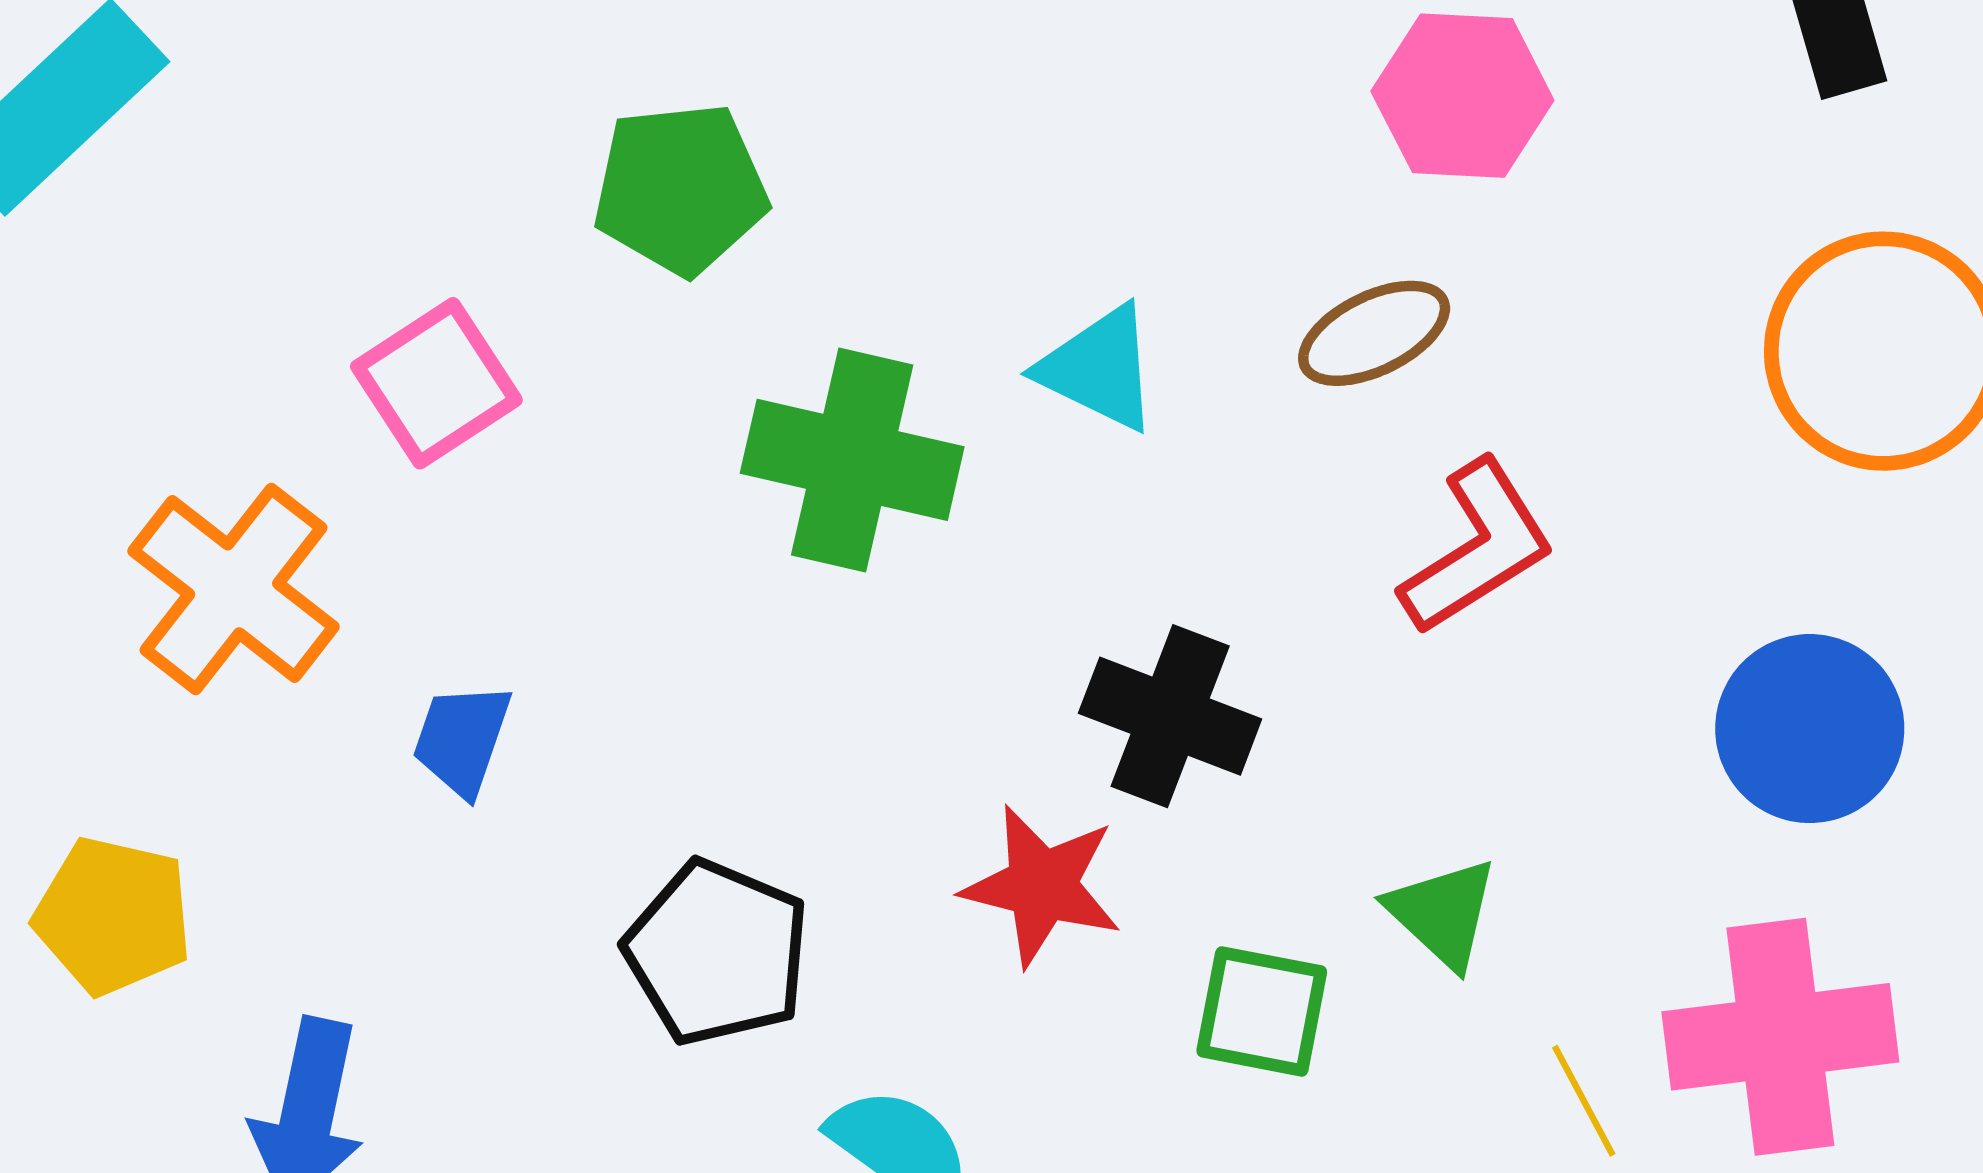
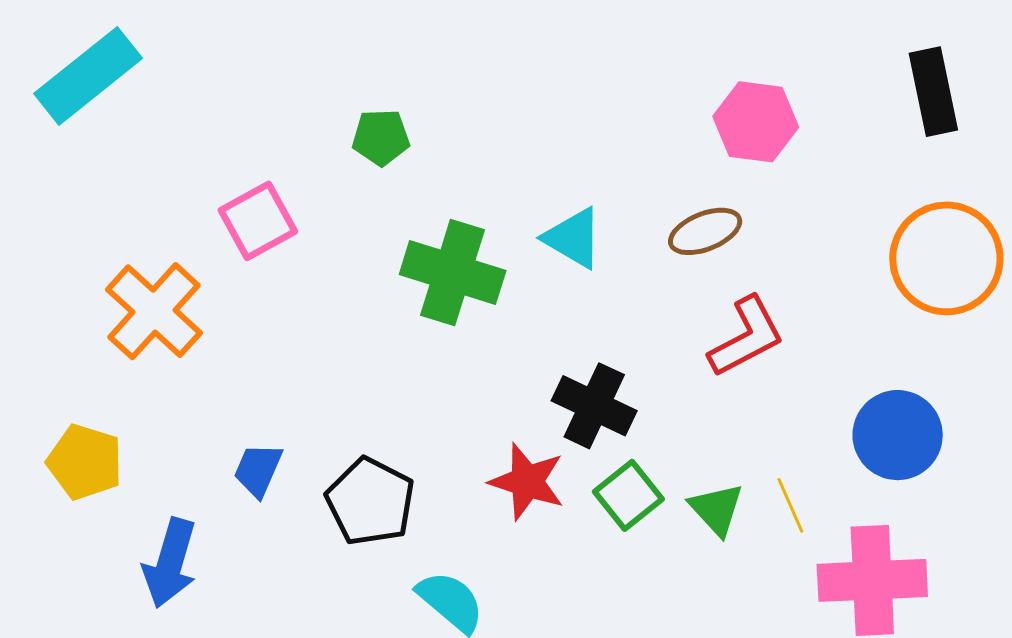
green pentagon: (680, 189) -> (381, 137), size x0.7
blue trapezoid: (462, 739) -> (258, 470), moved
green square: (1262, 1011) -> (628, 495), moved, turned 36
yellow line: (1584, 1101) -> (790, 505), moved

